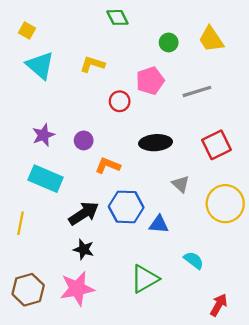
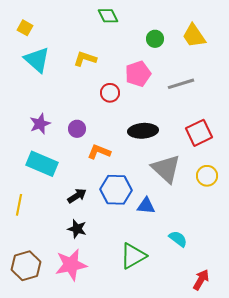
gray triangle: (181, 184) -> (166, 169), size x1.8
yellow circle: (225, 204) -> (207, 176), moved, size x0.6
black arrow: (84, 213) -> (77, 196), size x0.7

